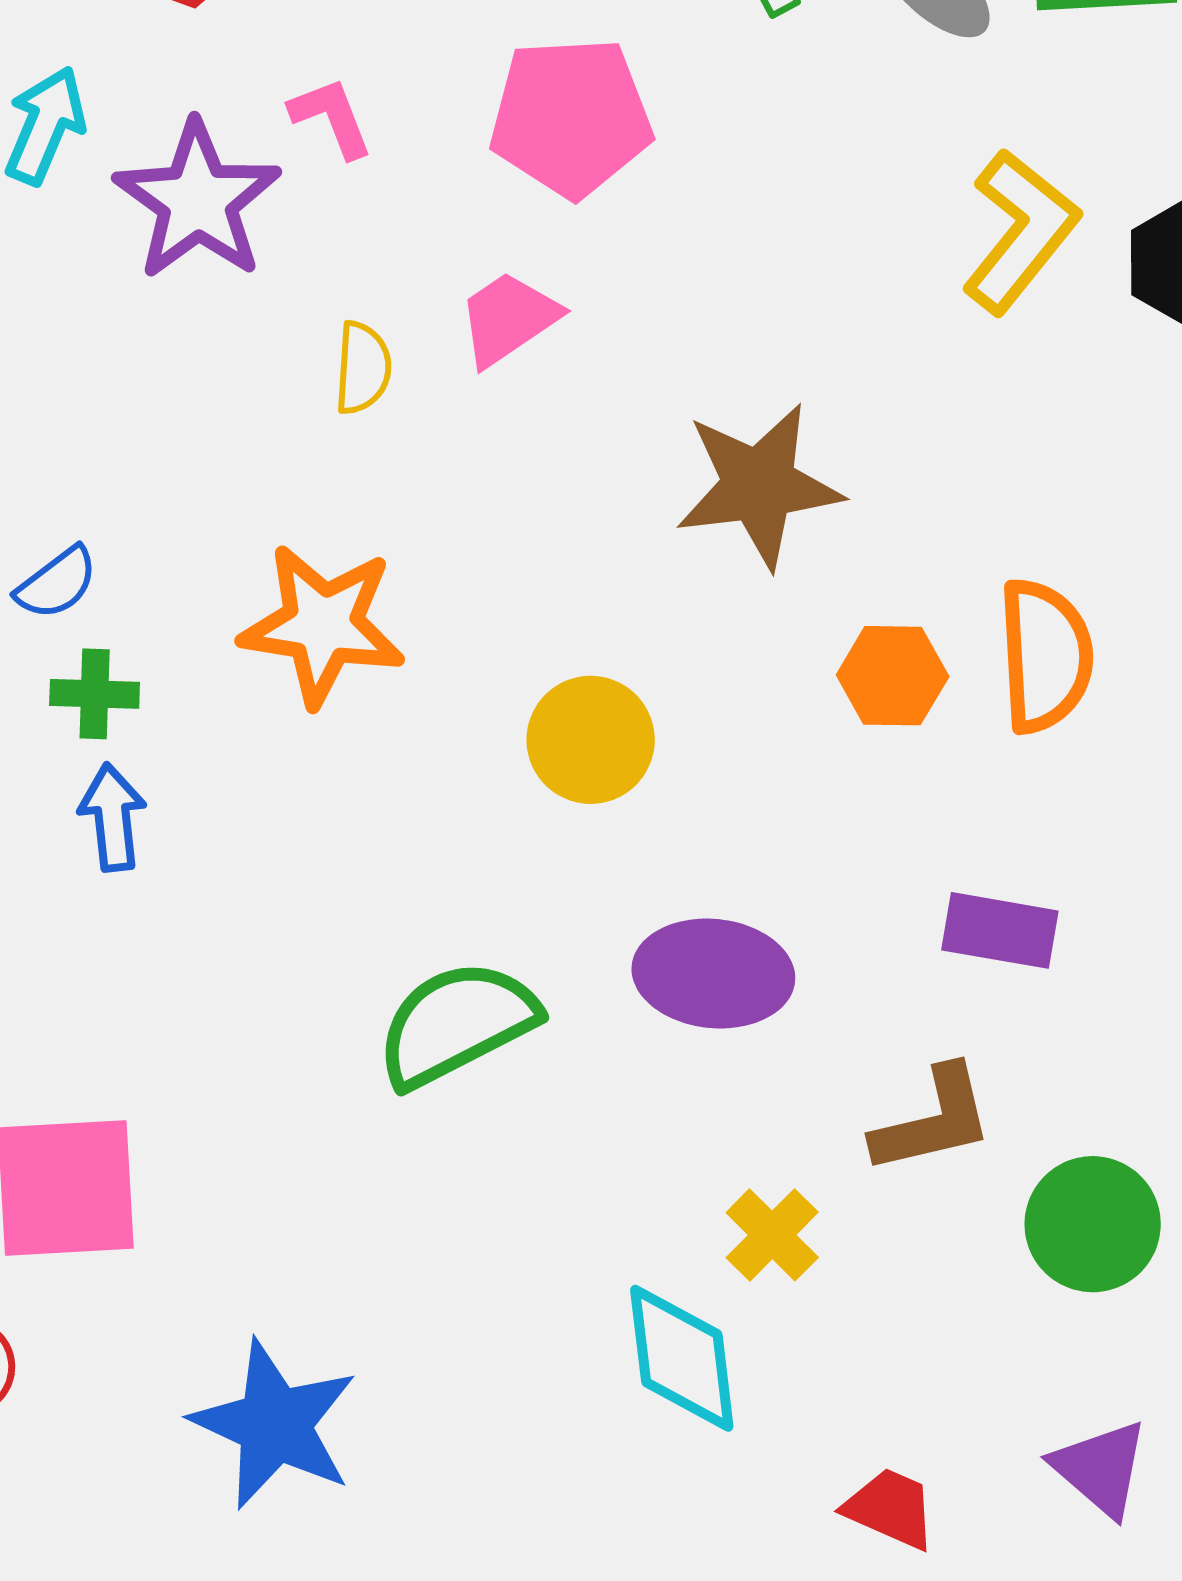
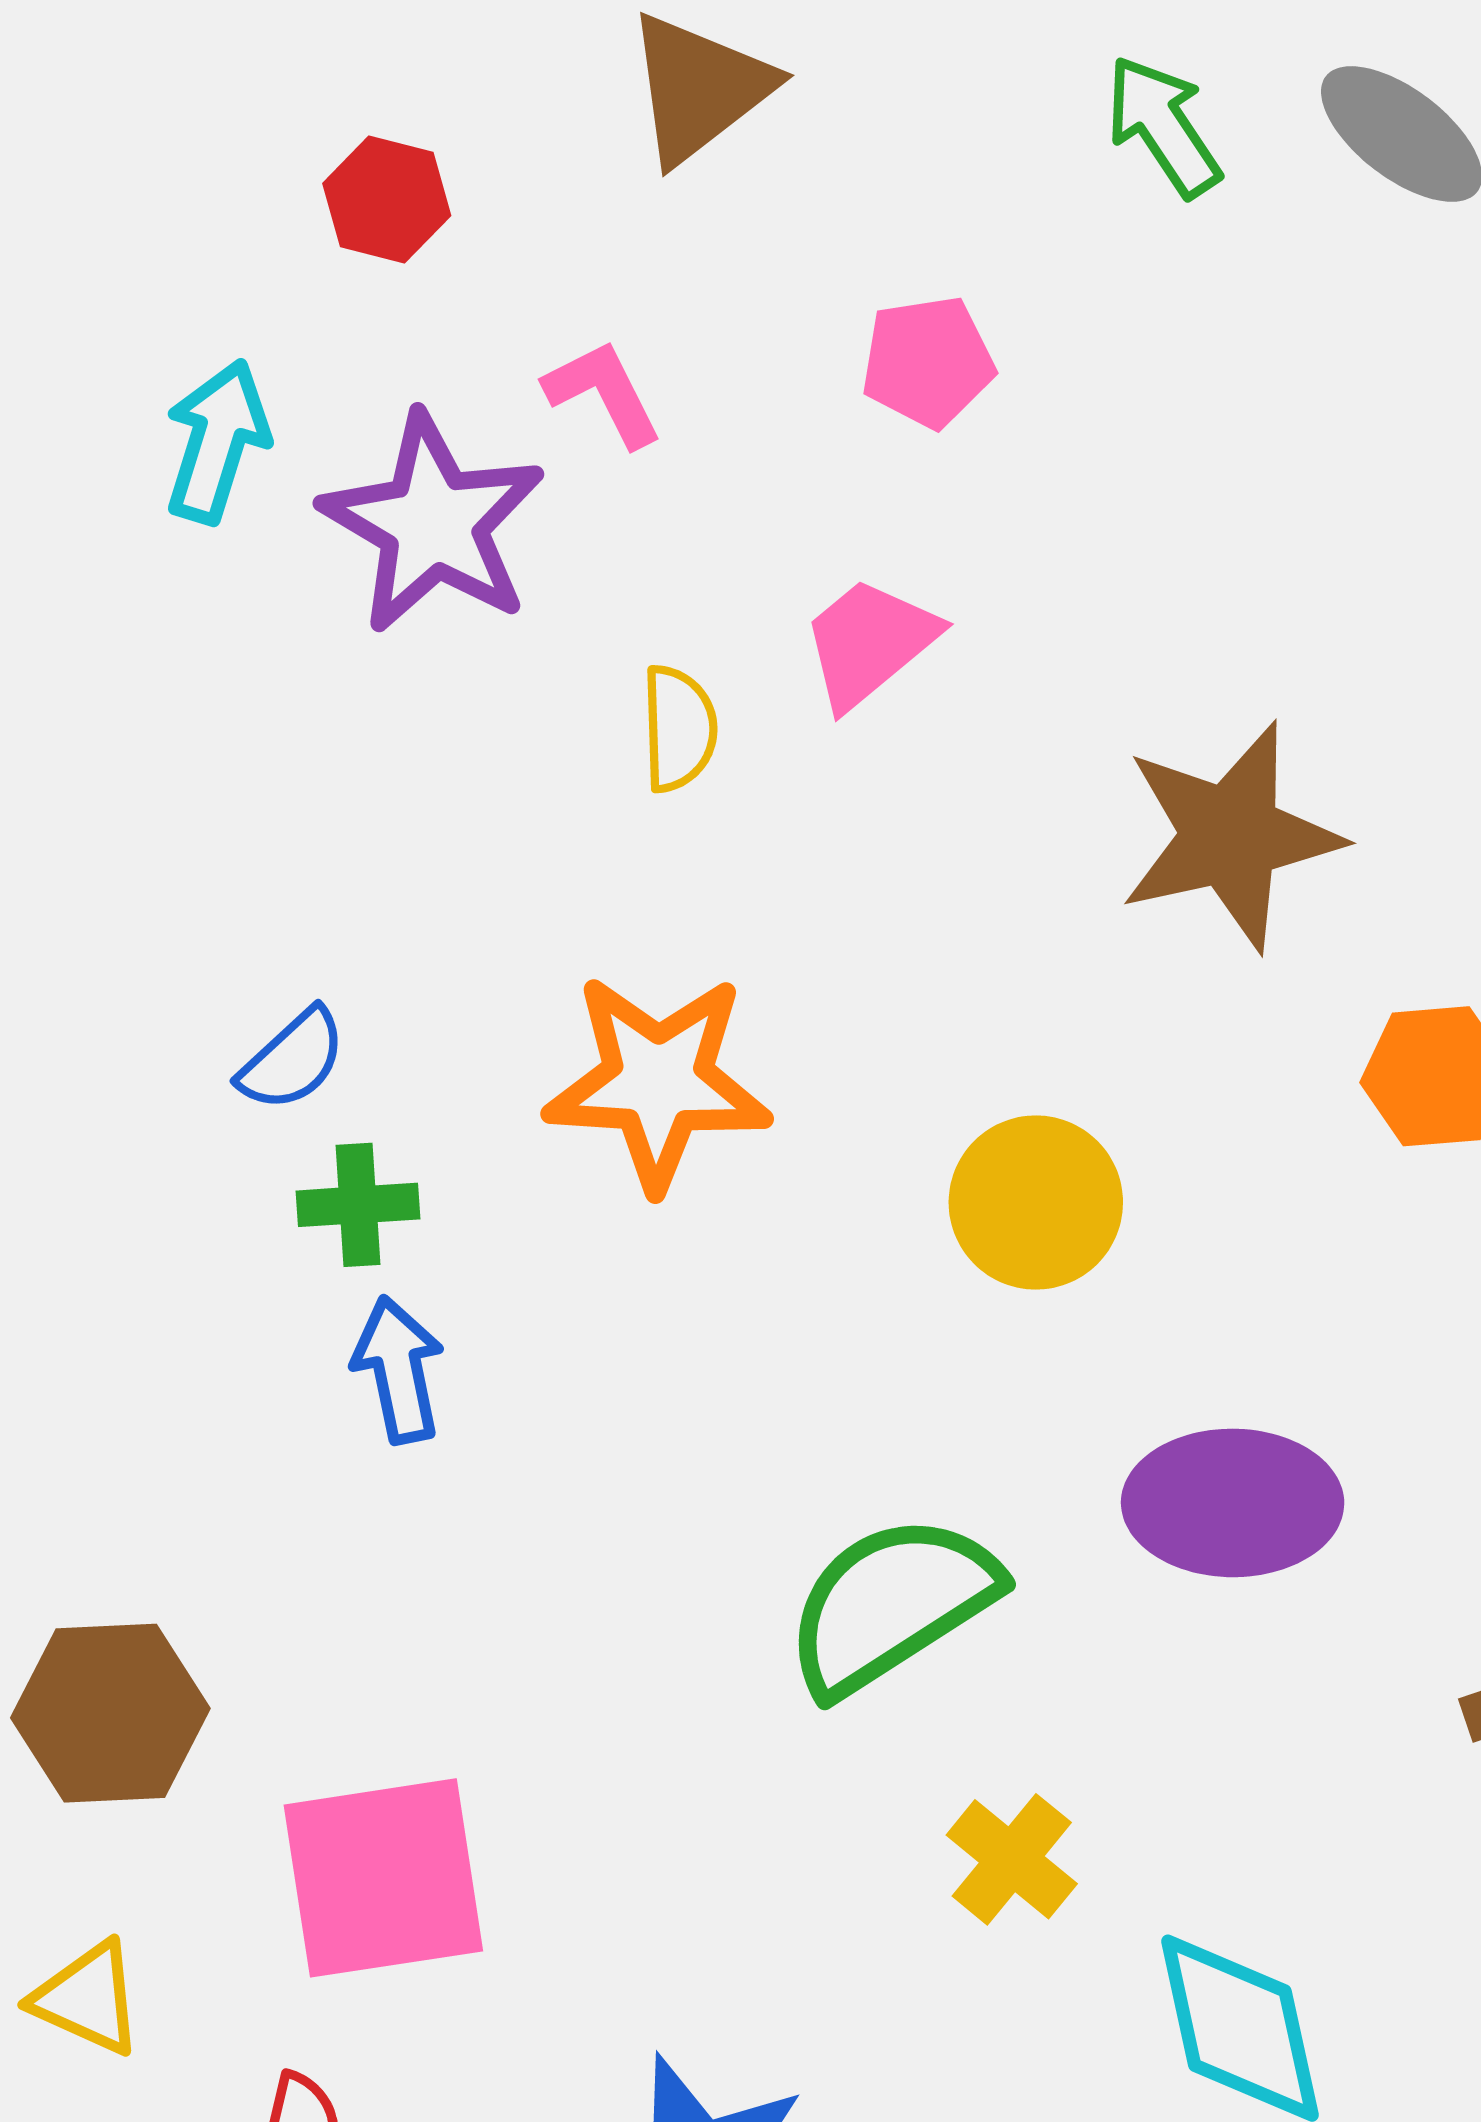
pink pentagon: (571, 117) -> (928, 362), size x0.6
yellow cross: (772, 1235) -> (1012, 1859), moved

